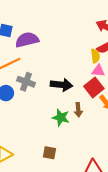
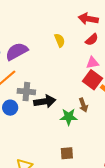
yellow semicircle: (95, 56) -> (60, 40), moved
black arrow: (61, 85) -> (45, 101), moved

